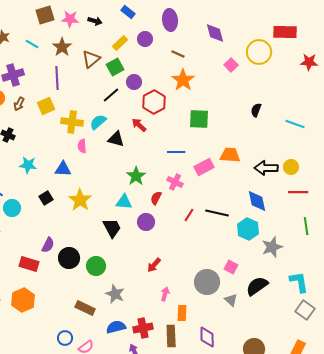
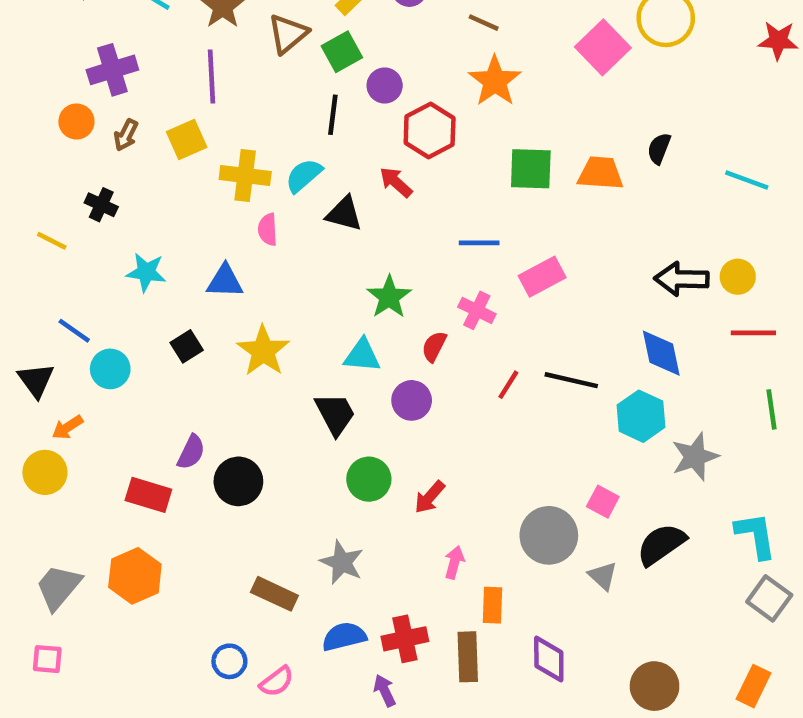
pink square: (231, 65) -> (603, 47), size x1.6
black line: (111, 95) -> (333, 115), turned -42
orange trapezoid: (230, 155) -> (601, 173), moved
green circle: (96, 266) -> (369, 479), moved

